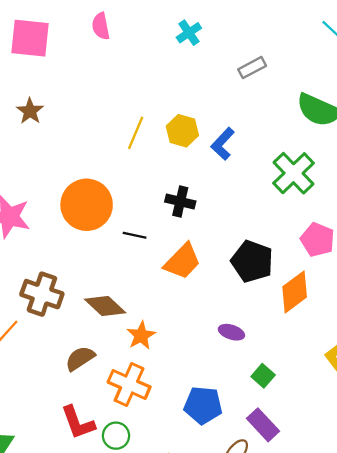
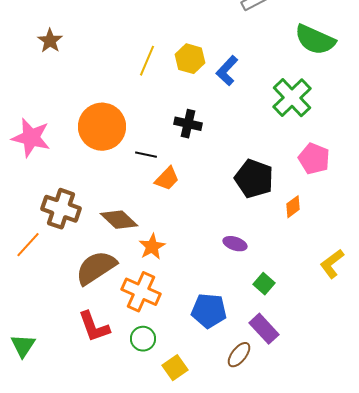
orange trapezoid: (182, 261) -> (167, 179), moved, size x0.7
orange diamond: (295, 292) -> (293, 207), size x0.6
brown semicircle: (80, 358) -> (96, 268), size x1.5
green circle: (116, 436) -> (143, 339), moved

